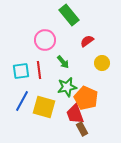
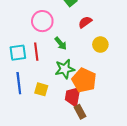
blue line: (22, 101) -> (19, 83), turned -35
yellow square: (44, 107) -> (41, 89), size x0.6
red trapezoid: (75, 114) -> (73, 96), turned 30

